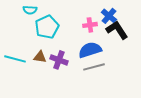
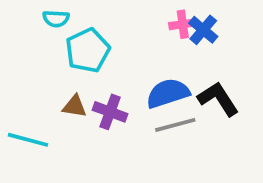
pink cross: (90, 25) -> (183, 24), moved
black L-shape: (117, 30) -> (218, 99), moved
cyan line: (15, 59) -> (28, 140), moved

